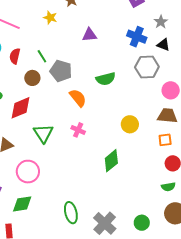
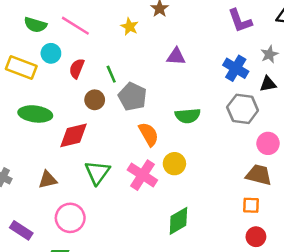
black triangle: (163, 45) -> (268, 84), turned -40
yellow circle: (130, 124) -> (174, 164), moved
pink cross: (78, 130) -> (142, 175), size x1.6

